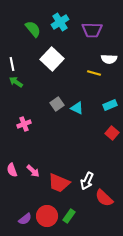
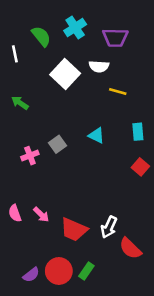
white semicircle: (109, 59) -> (99, 66), moved
white line: (12, 64) -> (15, 54), moved
gray square: (57, 104) -> (58, 144), moved
cyan rectangle: (110, 105) -> (138, 132), turned -72

